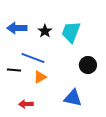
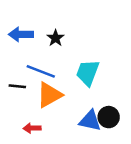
cyan trapezoid: (71, 32) -> (88, 73), moved
black circle: (88, 65) -> (109, 117), moved
orange triangle: (40, 77) -> (49, 95), size x1.6

